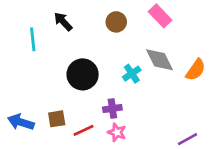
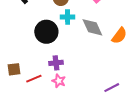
black circle: (83, 74) -> (46, 32), moved
cyan cross: (132, 74) -> (68, 17), moved, turned 32

